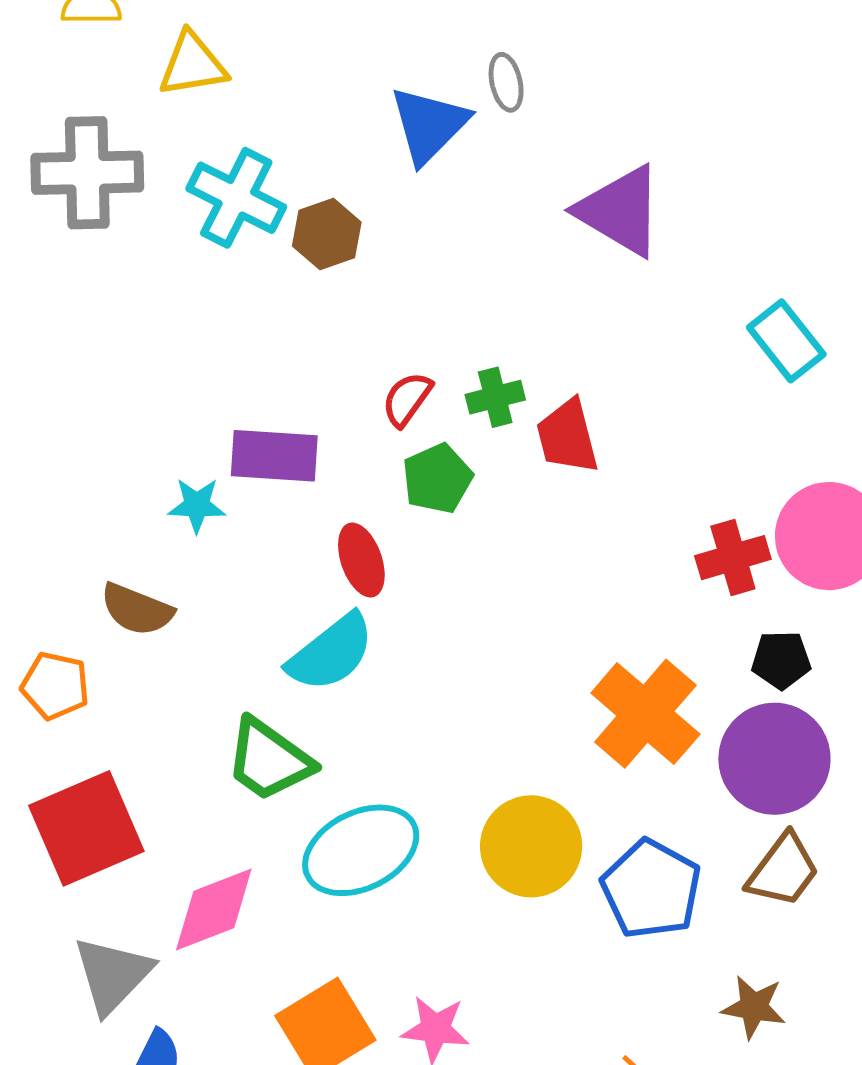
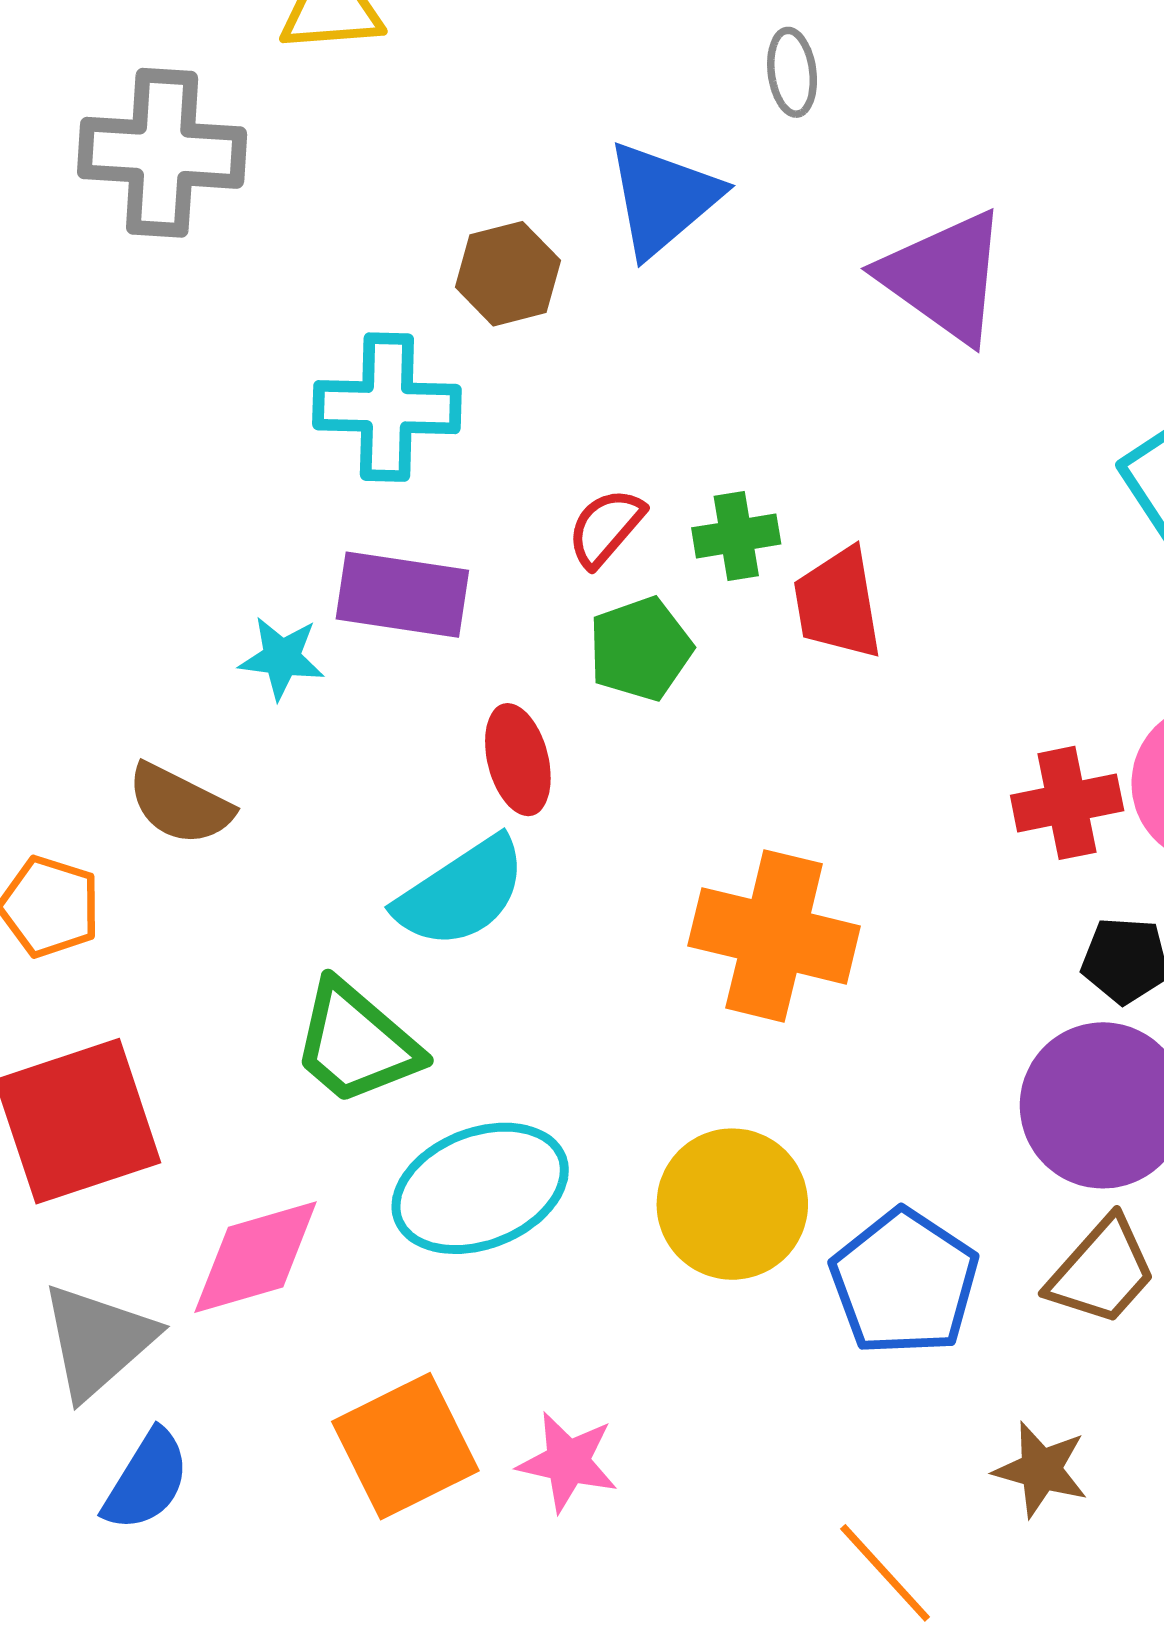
blue triangle: (429, 125) -> (663, 199), moved
cyan cross: (236, 198) -> (387, 407), moved, turned -30
orange cross: (645, 714) -> (774, 936), moved, turned -32

